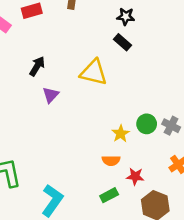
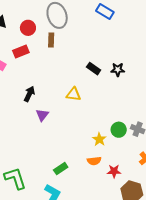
black star: (126, 17) -> (118, 70), moved
yellow triangle: (94, 73) -> (74, 94), size x0.7
green rectangle: (109, 195) -> (61, 169), moved

